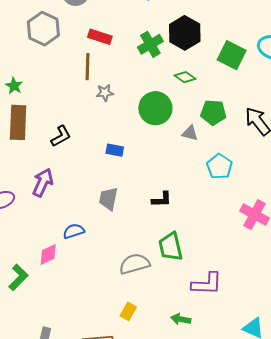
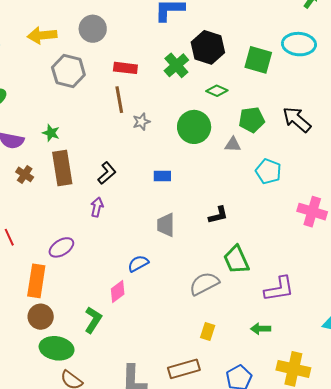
purple arrow: (43, 182) -> (97, 207), moved, size x0.7

